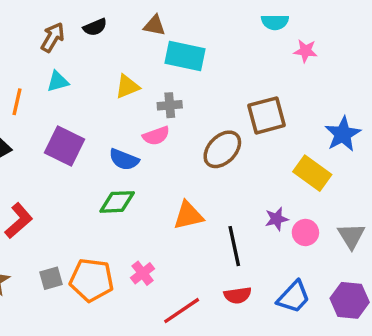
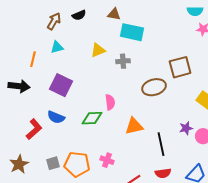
cyan semicircle: (275, 22) -> (195, 11), moved
pink semicircle: (156, 136) -> (110, 102), moved, turned -77
brown ellipse: (222, 149) -> (154, 87), turned 30
blue semicircle: (124, 160) -> (56, 117), moved
pink cross: (143, 273) -> (107, 160), turned -32

